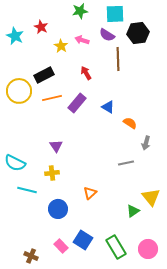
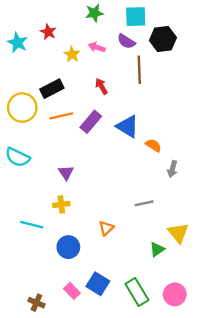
blue triangle: (108, 107) -> (127, 126), size x1.5
cyan semicircle: (15, 163) -> (18, 157), moved
gray line: (126, 163) -> (144, 203), moved

